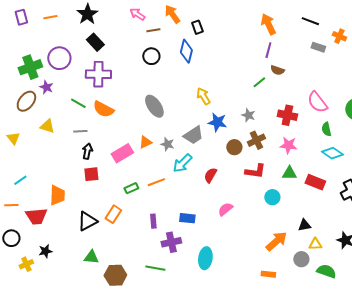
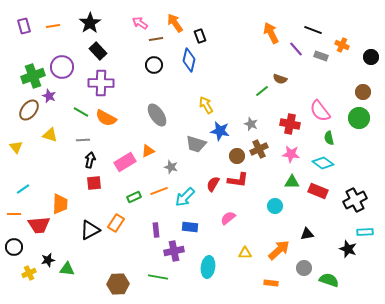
purple line: (268, 50) -> (296, 49), moved, turned -56
gray trapezoid: (193, 135) -> (196, 144), turned 50
gray star: (167, 144) -> (171, 167), moved
cyan diamond: (332, 153) -> (323, 163), moved
cyan arrow: (182, 163) -> (185, 197), moved
red L-shape: (255, 171) -> (238, 180), moved
yellow triangle: (315, 244) -> (245, 253), moved
green triangle: (91, 257) -> (67, 269), moved

